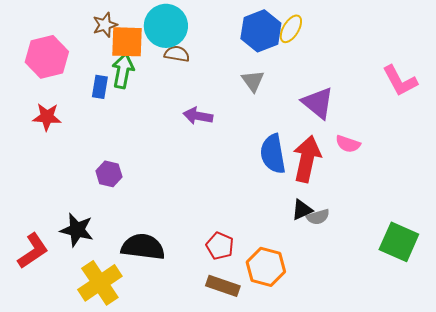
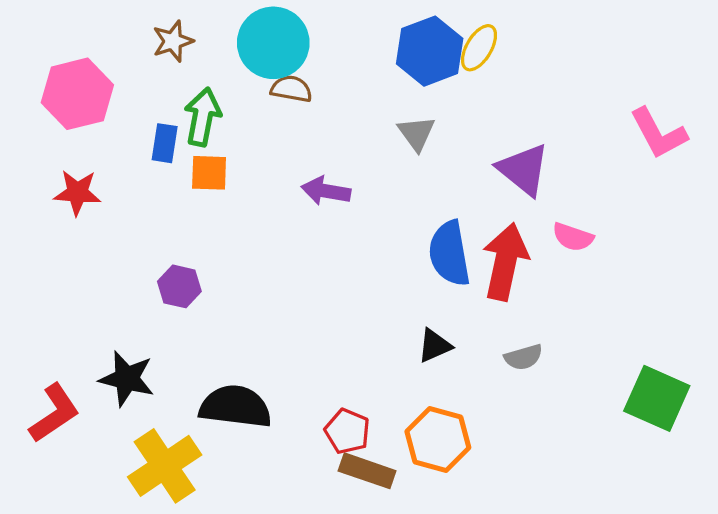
orange square: (127, 42) -> (209, 173), moved, size x0.7
black triangle: (302, 210) -> (435, 346), moved
red pentagon: (220, 246) -> (347, 431), moved

